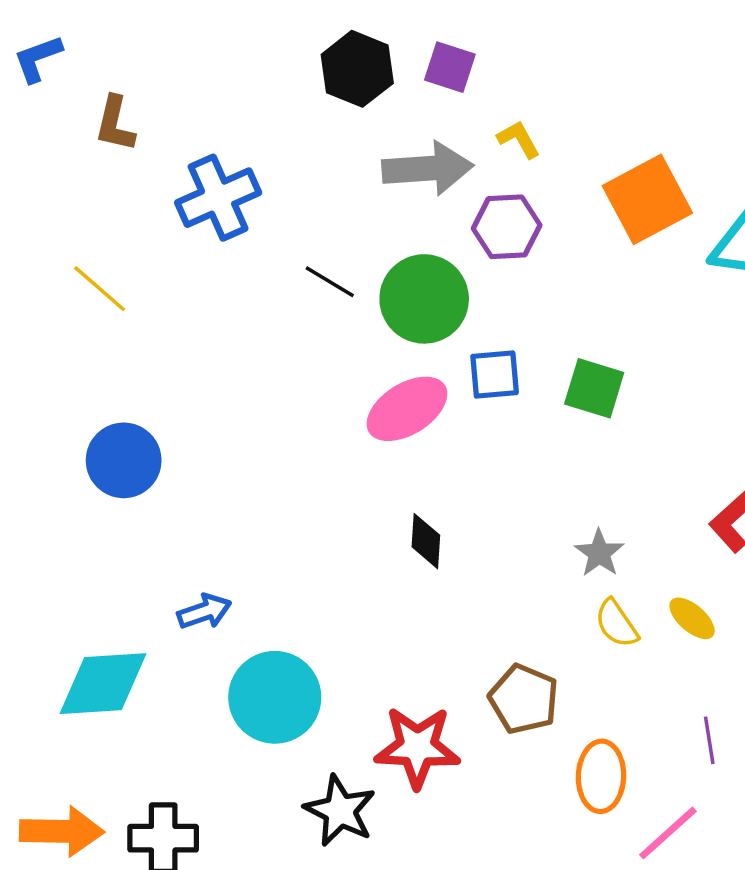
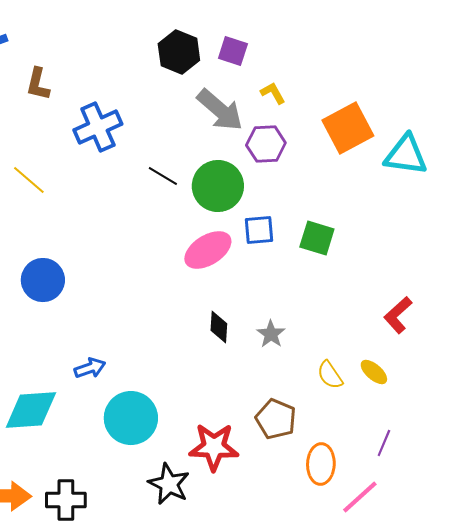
gray arrow: (428, 168) -> (220, 110), turned 45
gray star: (599, 553) -> (271, 334), moved
purple line: (709, 740) -> (384, 443), turned 32

